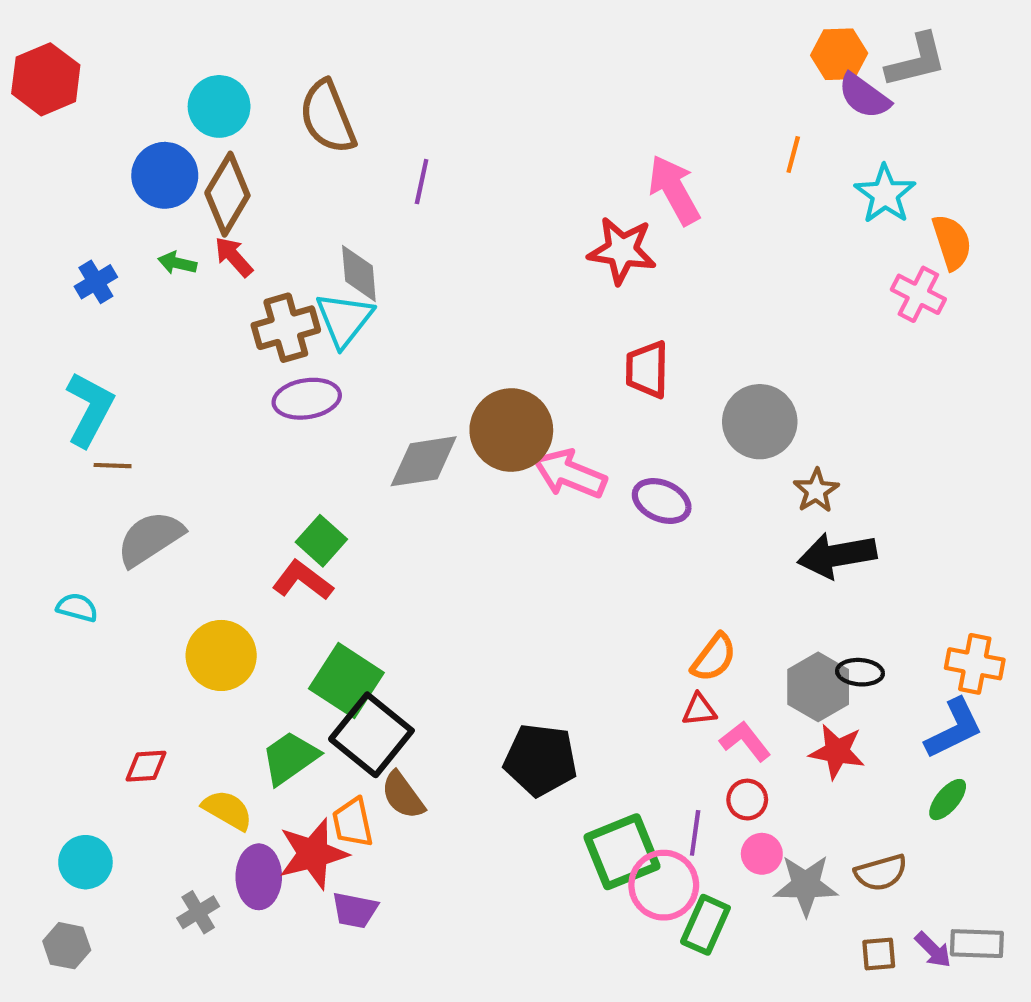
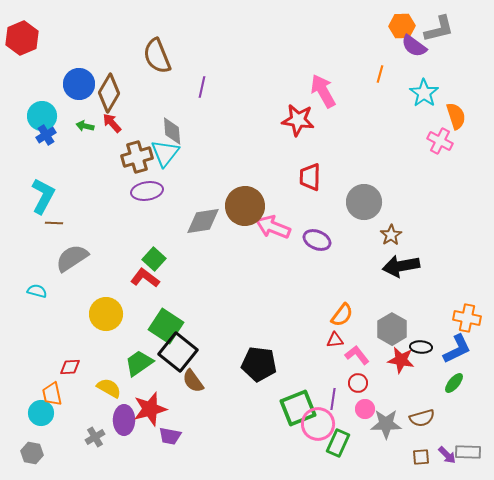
cyan circle: (219, 106) -> (42, 116), moved
black ellipse: (860, 672) -> (421, 347), moved
orange trapezoid: (353, 822) -> (52, 394), moved

